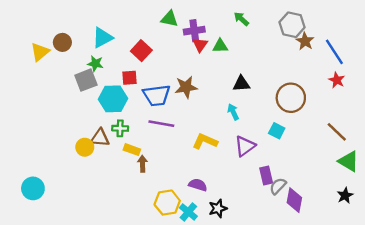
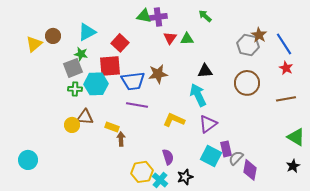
gray hexagon: (292, 25) -> (248, 45), moved
purple cross: (194, 31) -> (158, 17), moved
red square: (130, 78) -> (110, 66), size x1.6
cyan arrow: (233, 112) -> (198, 95), size x1.6
green cross: (120, 128) -> (75, 89), moved
cyan square: (277, 131) -> (211, 156), moved, size x1.5
brown line: (337, 132) -> (286, 99), moved, turned -54
purple semicircle: (198, 185) -> (168, 157), turned 56

